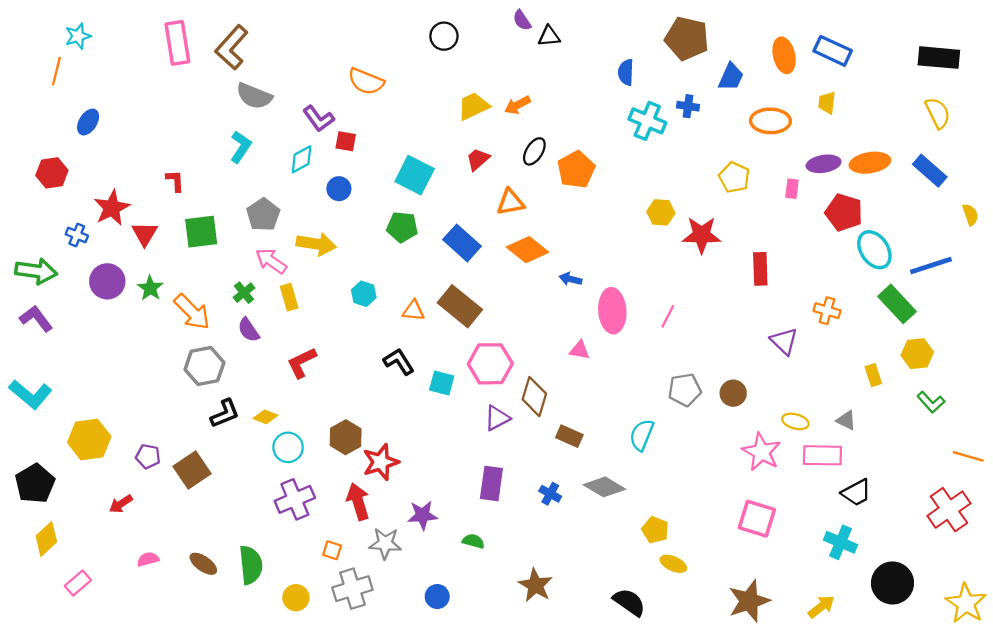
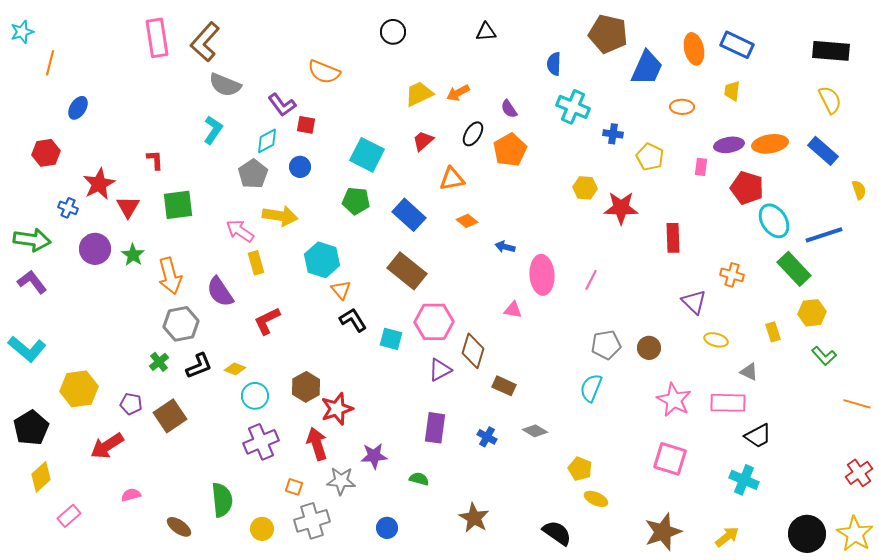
purple semicircle: (522, 20) -> (509, 109), moved
cyan star: (78, 36) -> (22, 32), moved
blue trapezoid: (731, 77) -> (647, 68), size x1.4
blue cross: (688, 106) -> (613, 134), moved
orange ellipse: (770, 121) -> (682, 107), size x0.7
gray pentagon: (263, 215) -> (253, 174), moved
orange diamond: (528, 250) -> (467, 221), size x0.6
green cross: (244, 293) -> (159, 362), moved
cyan hexagon: (364, 294) -> (322, 260), size x1.6
orange triangle: (413, 311) -> (341, 290), moved, turned 45
orange arrow: (192, 312) -> (170, 276), turned 30
purple semicircle: (249, 330) -> (220, 292), size x1.4
yellow ellipse: (795, 421) -> (716, 340), moved
cyan semicircle: (642, 435) -> (591, 388), moved
gray diamond: (604, 487) -> (535, 431), size x0.7
red arrow: (121, 504) -> (107, 446), size x1.6
red cross: (949, 510) -> (859, 473), moved, size x0.7
brown ellipse: (203, 564) -> (179, 527), moved
black circle: (892, 583) -> (807, 534), moved

